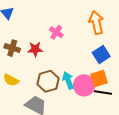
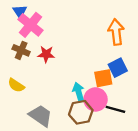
pink cross: (56, 32) -> (31, 25), moved, size x1.6
orange square: (99, 79) -> (103, 78), moved
brown hexagon: (48, 81) -> (81, 112), moved

